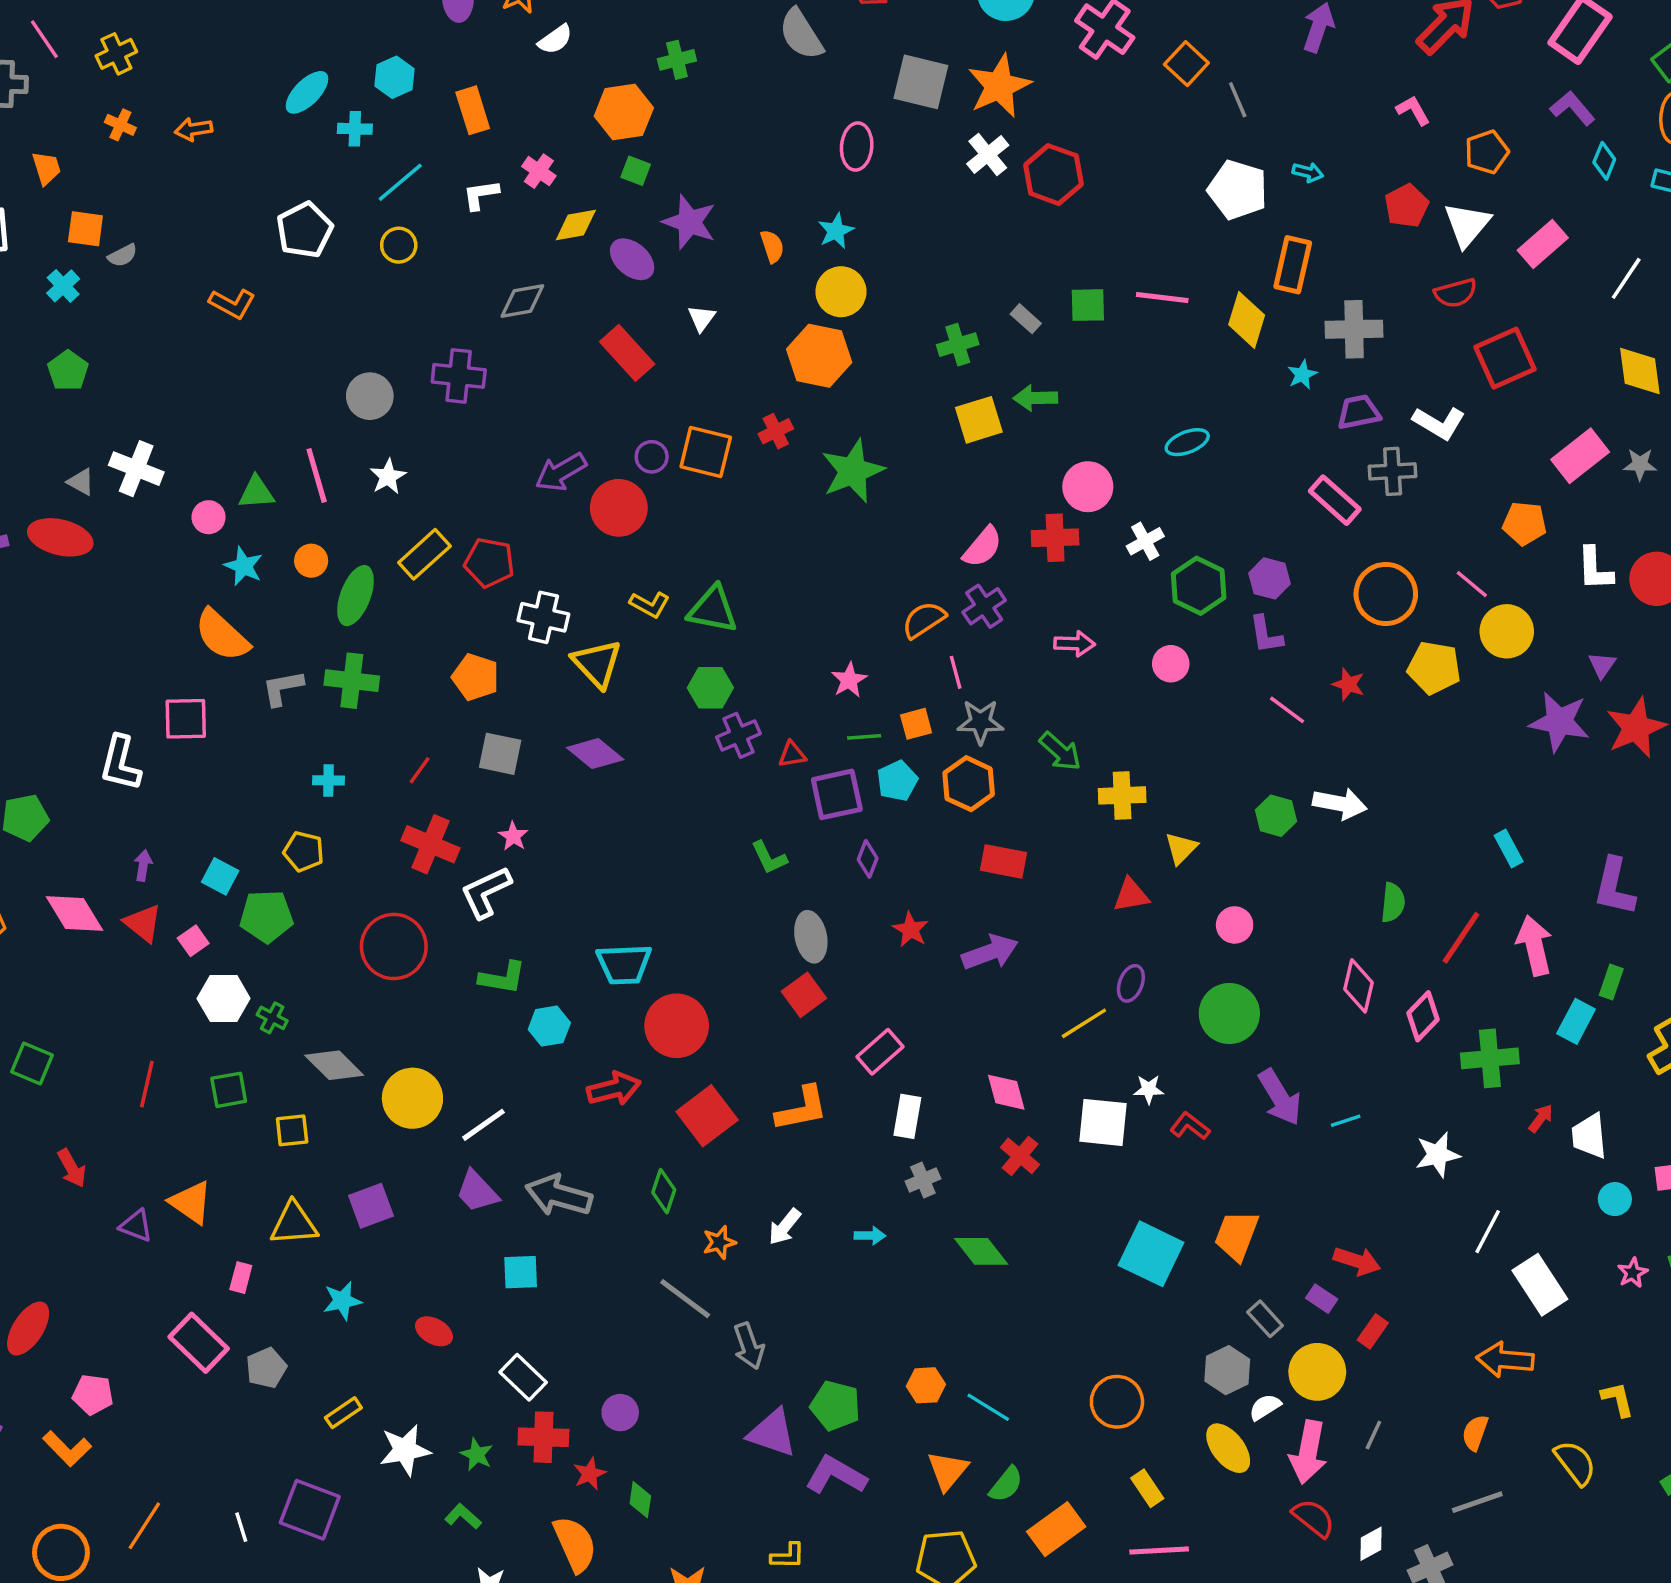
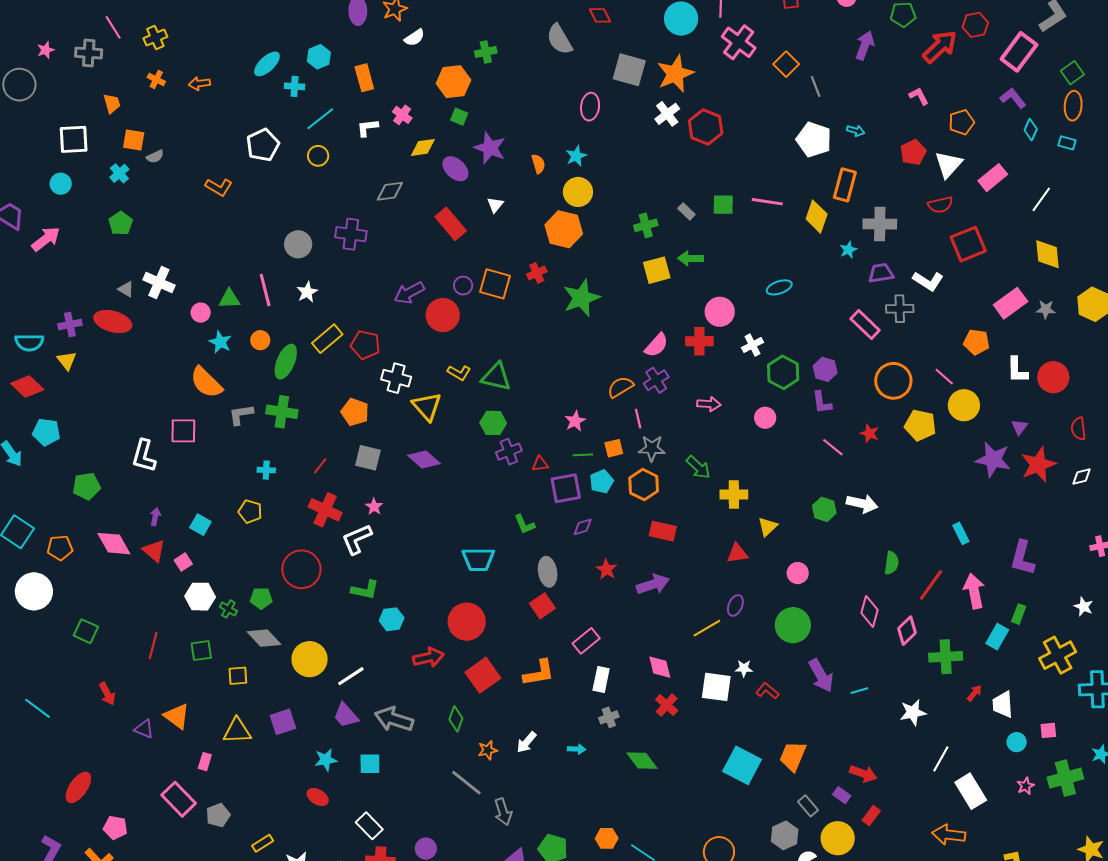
purple diamond: (868, 859) -> (583, 527), turned 50
green pentagon: (266, 916) -> (261, 598), moved, size x0.7
cyan trapezoid: (624, 964) -> (478, 559), moved
cyan star: (342, 1301) -> (326, 760), moved

